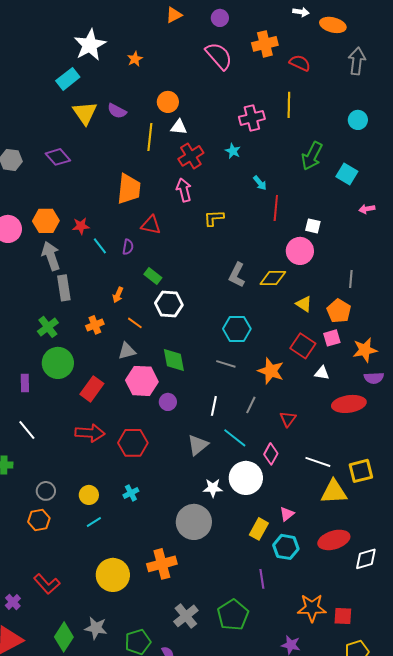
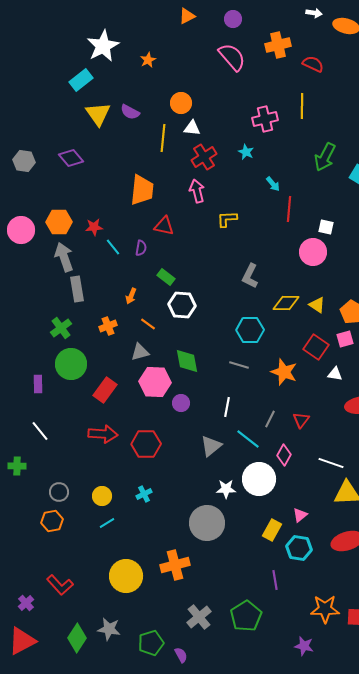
yellow diamond: (273, 278) -> (286, 303), moved
gray line: (251, 405) -> (270, 419), moved

